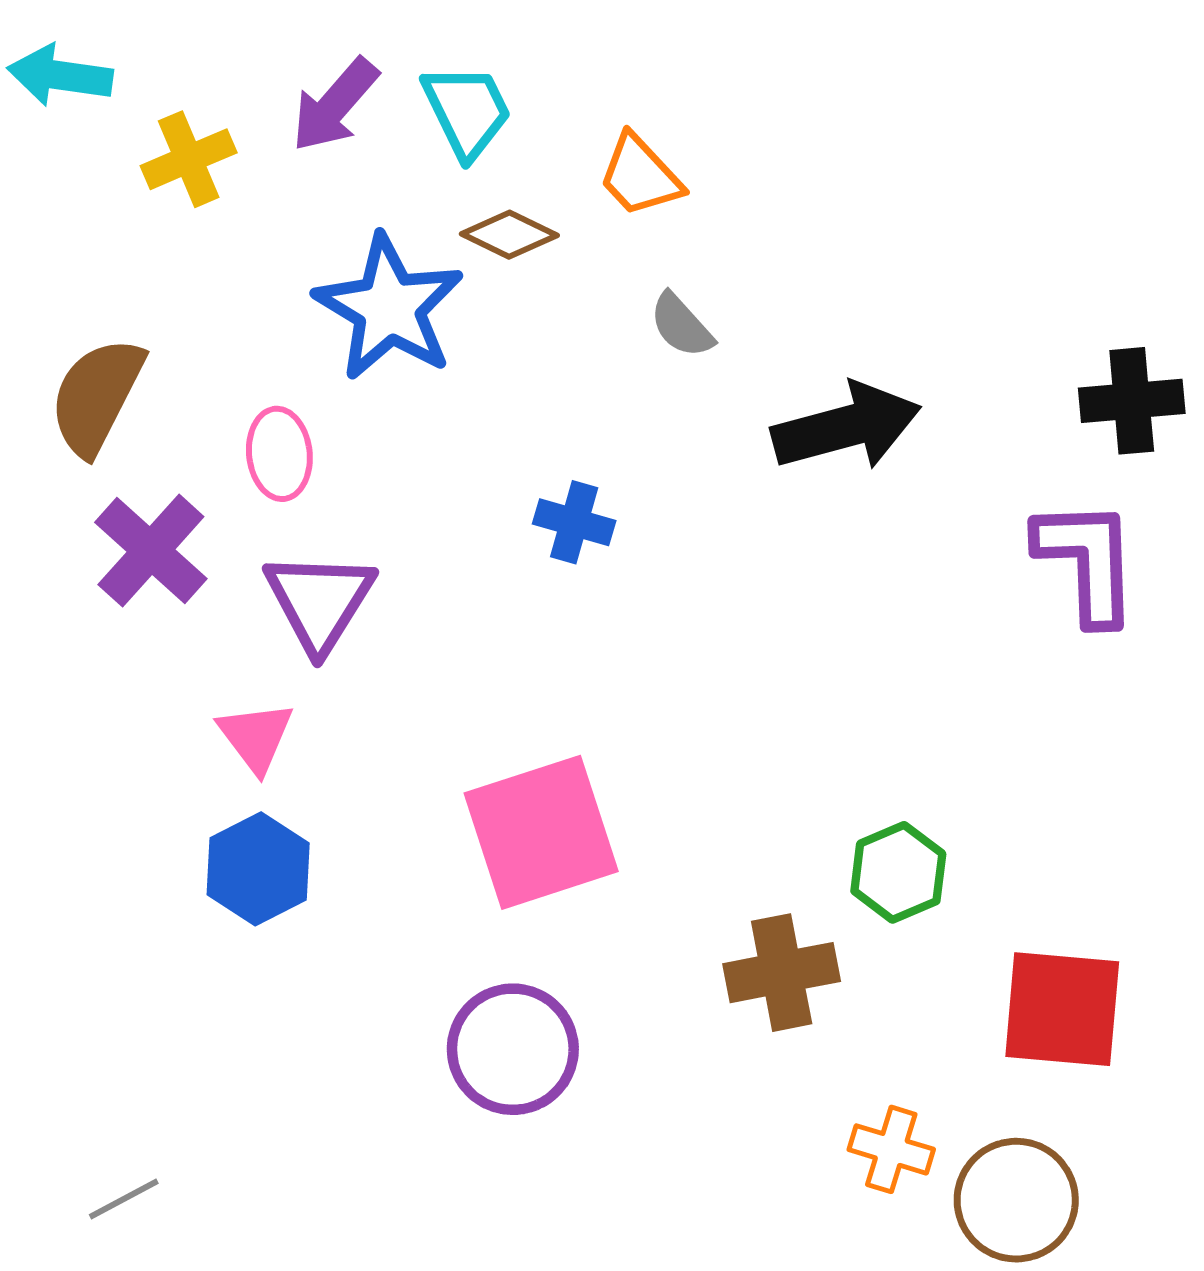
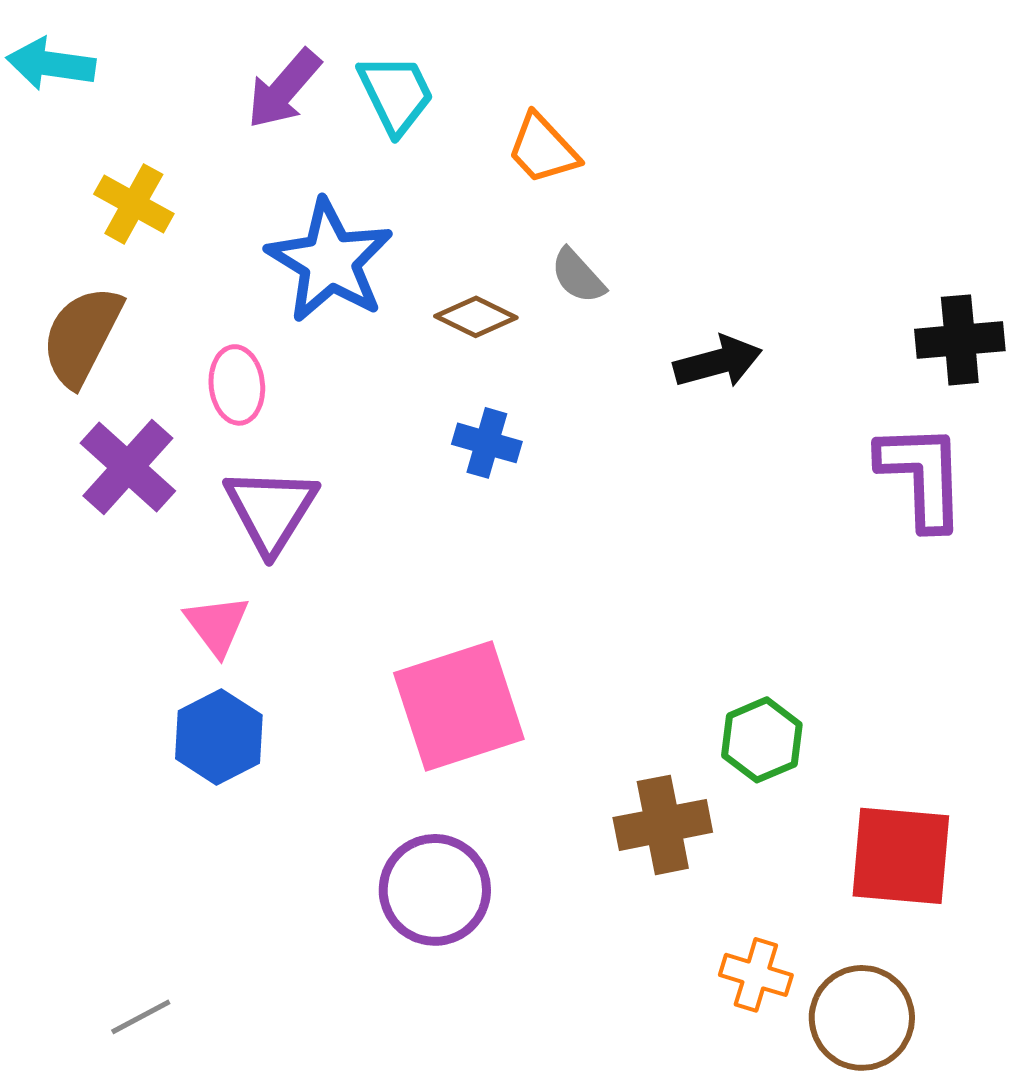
yellow cross: (189, 159) -> (134, 204), moved, turned -38
brown diamond: (509, 235) -> (476, 317), moved
black arrow: (846, 427) -> (718, 362), size x0.7
gray line: (124, 1199) -> (141, 1017), moved

